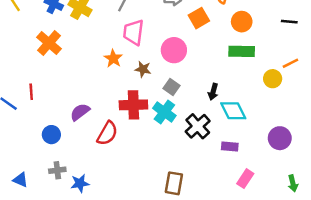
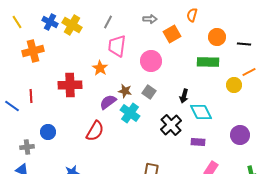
orange circle: (242, 22) -> (217, 37), moved
black line: (289, 22) -> (244, 44), moved
orange cross: (49, 43) -> (33, 51), moved, turned 35
brown star: (143, 69) -> (125, 91), moved
red cross: (133, 105) -> (70, 85), moved
purple semicircle: (80, 112) -> (108, 102), moved
cyan cross: (164, 112) -> (130, 113), moved
gray cross: (57, 170) -> (27, 147), moved

